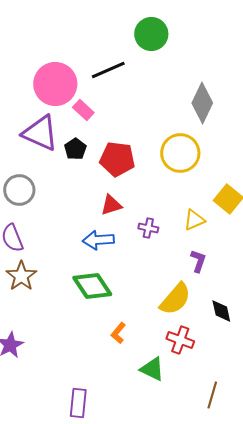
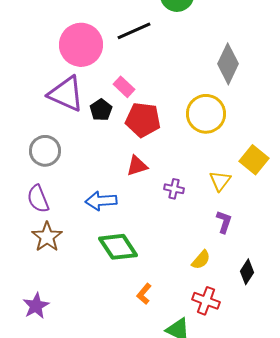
pink rectangle: (83, 110) -> (124, 87), moved
yellow triangle: (194, 220) -> (220, 181), turned -30
blue arrow: (98, 240) -> (101, 201), moved
yellow semicircle: (175, 299) -> (201, 260), size x0.6
black diamond: (221, 311) -> (247, 272), turned 45

